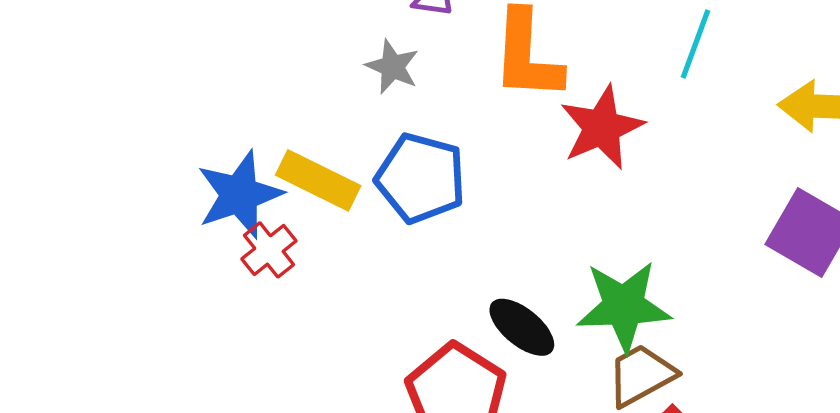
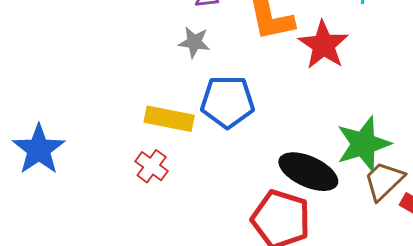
blue star: (239, 195) -> (39, 149), moved
black ellipse: (522, 327) -> (308, 172), size x1.4

